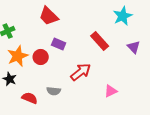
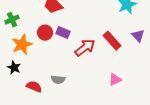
red rectangle: (100, 41) -> (112, 41), moved
red circle: (41, 57) -> (45, 33), moved
red arrow: (81, 72) -> (85, 48), moved

